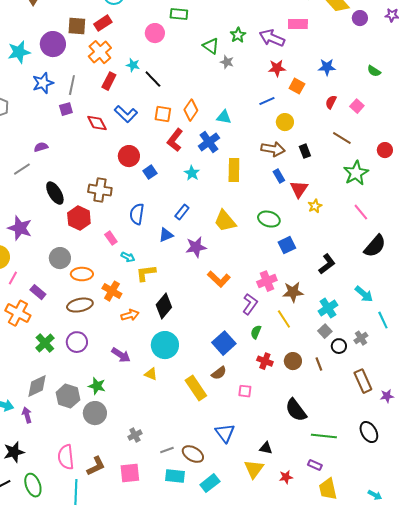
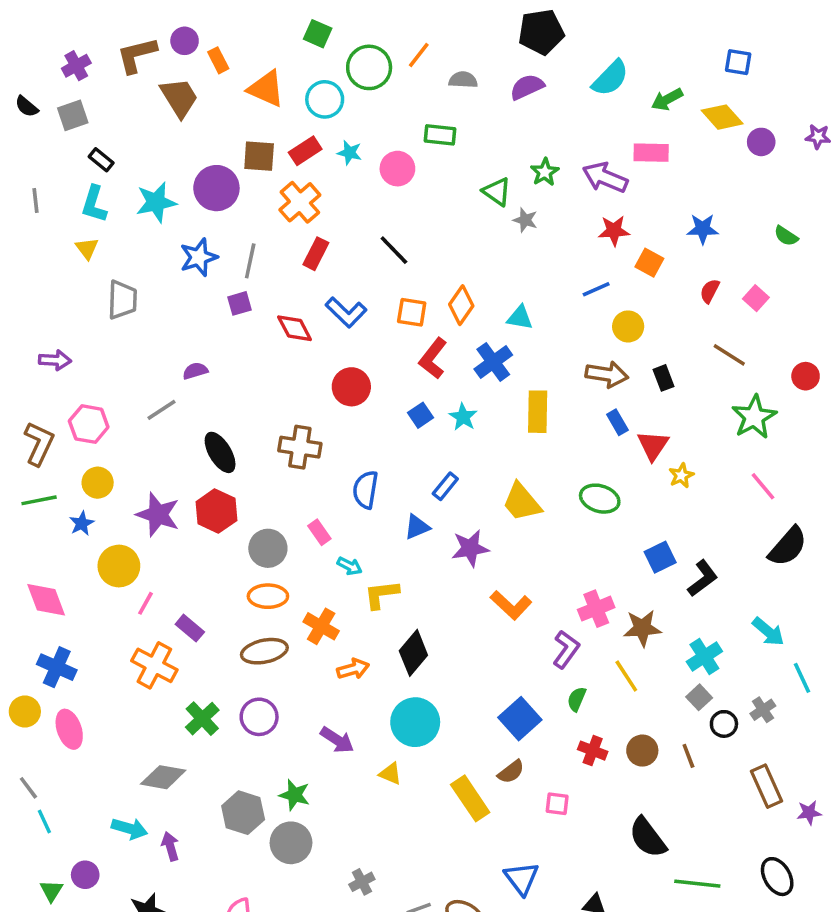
cyan star: (133, 65) -> (350, 153), moved
blue square: (150, 172) -> (421, 415), moved
red hexagon: (79, 218) -> (216, 511), moved
blue square: (287, 245) -> (660, 557), moved
gray circle: (60, 258) -> (268, 548), moved
gray diamond: (37, 386) -> (163, 777), moved, turned 35

